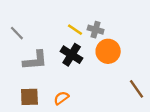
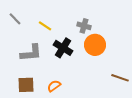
yellow line: (75, 30) -> (45, 26), moved
gray line: (17, 33) -> (15, 19), moved
brown line: (137, 89) -> (120, 78), turned -36

